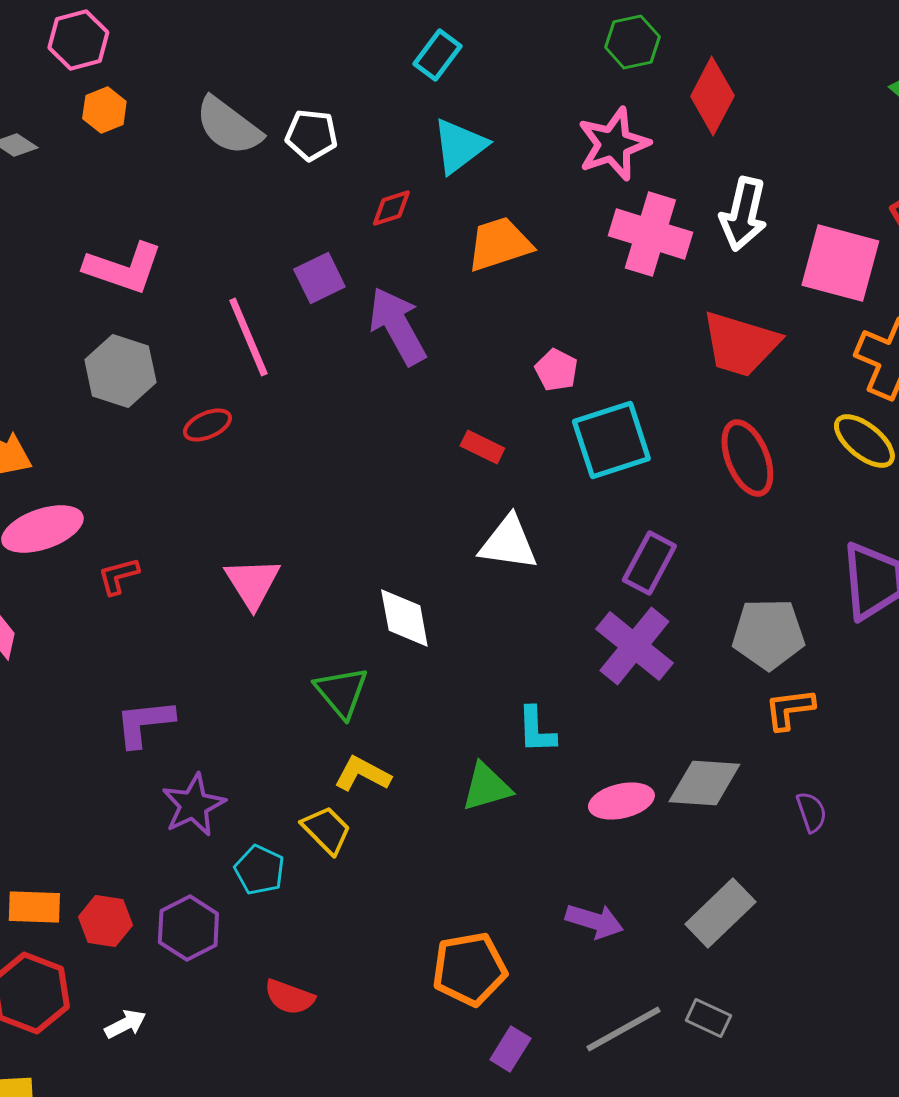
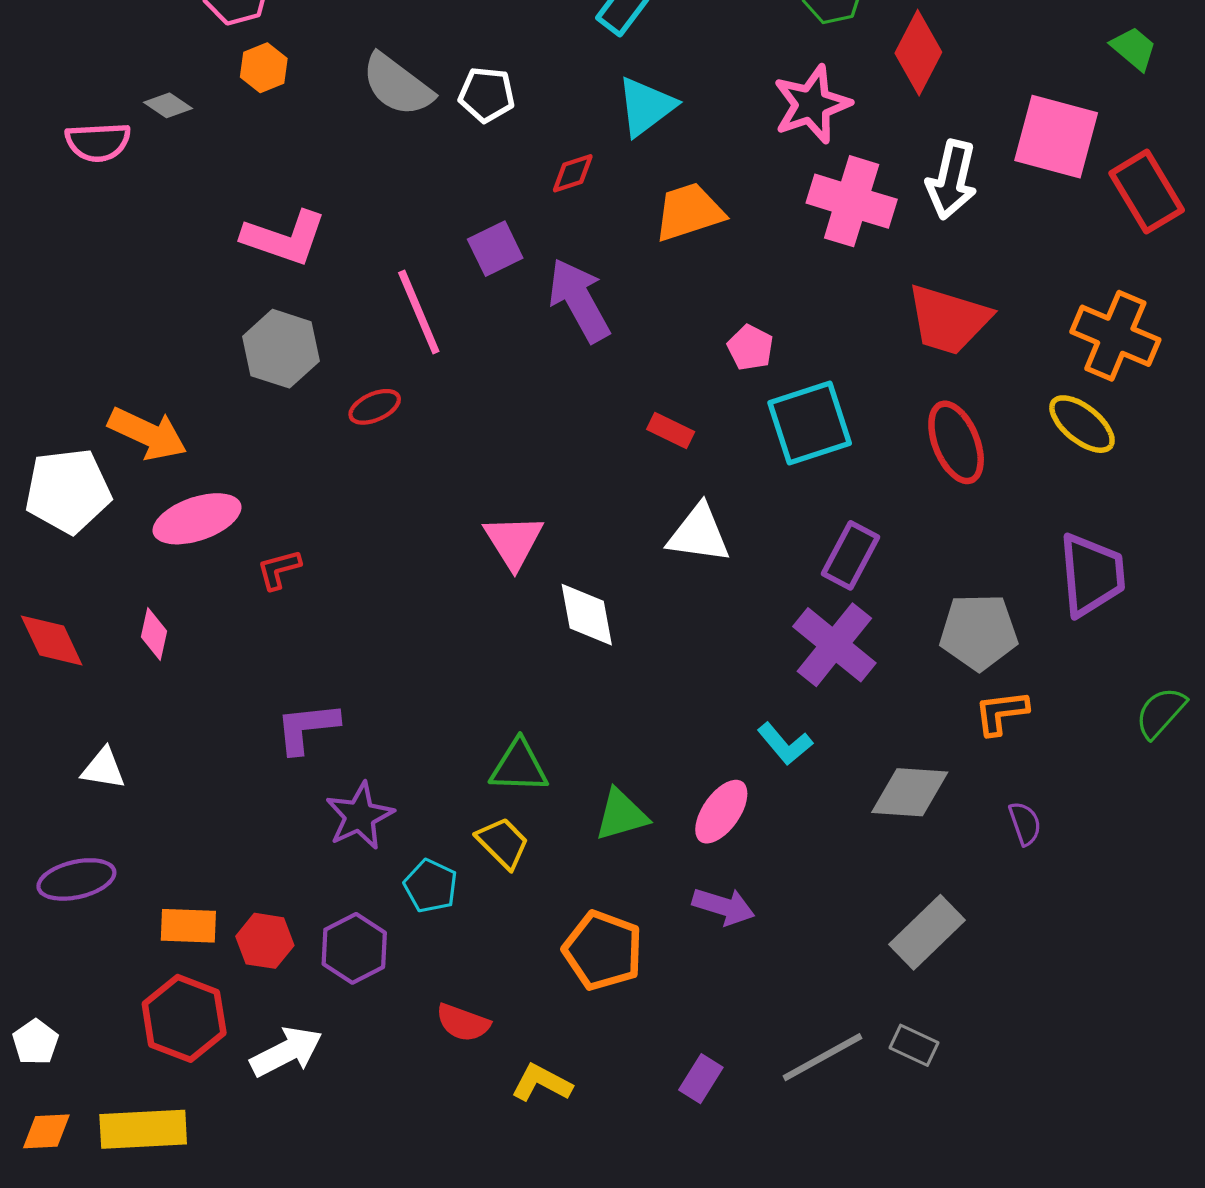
pink square: (840, 263) -> (1056, 137), moved
pink triangle: (252, 583) -> (514, 541), moved
green triangle: (341, 692) -> (519, 766), moved, turned -48
cyan L-shape: (536, 730) -> (785, 744), moved, turned -38
yellow L-shape: (362, 774) -> (542, 1083), moved
green triangle: (486, 787) -> (621, 815), moved
pink ellipse: (621, 801) -> (721, 812), moved, turned -42
purple arrow: (594, 921) -> (723, 906), moved
orange pentagon: (469, 969) -> (603, 951), moved, turned 30
white arrow: (125, 1024) -> (286, 1052), size x1.6

